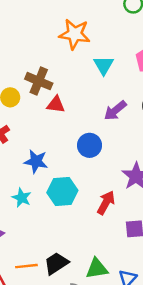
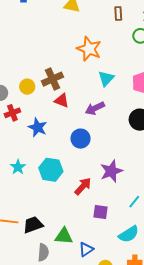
brown cross: (39, 81) -> (53, 79), turned 30
purple arrow: (115, 111) -> (95, 108), moved
blue star: (36, 161) -> (38, 127), moved

